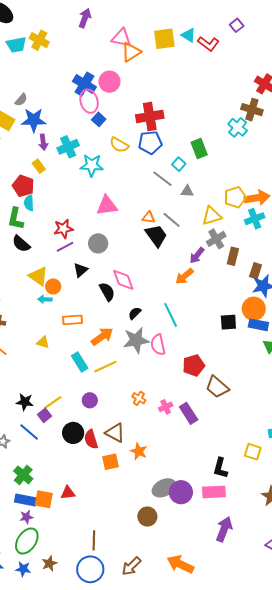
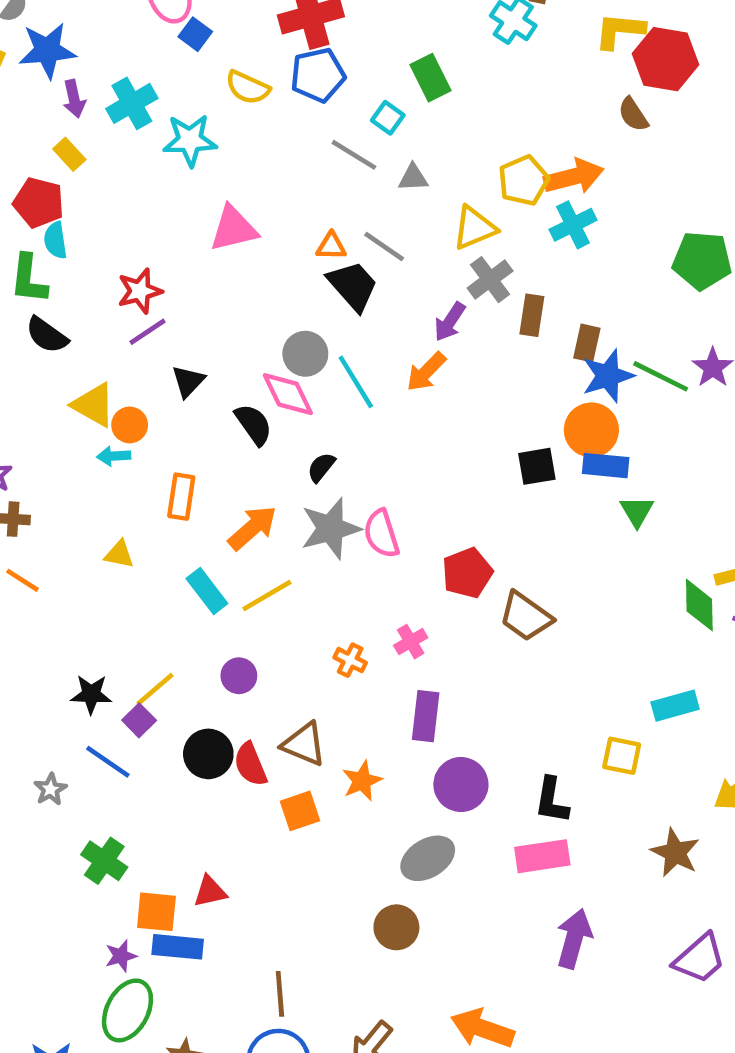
gray circle: (98, 243) -> (305, 354), moved
cyan line: (171, 315) -> (356, 382), moved
orange rectangle: (72, 320) -> (181, 497), turned -72
pink cross: (166, 407) -> (411, 642), moved
purple rectangle: (189, 413) -> (426, 716), moved, turned 45
orange star: (139, 451) -> (362, 781), turned 30
purple circle: (181, 492) -> (461, 785), moved
blue rectangle: (26, 500) -> (178, 947), moved

